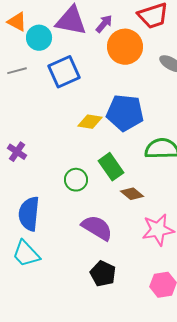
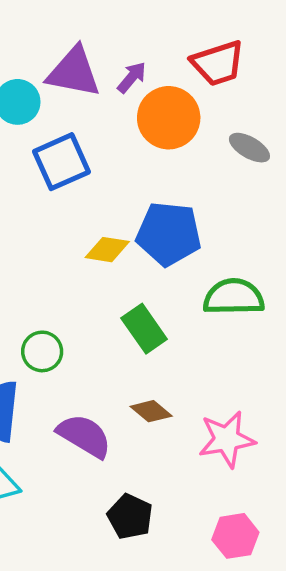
green circle: (76, 180) -> (42, 351), moved
brown diamond: (132, 194) -> (151, 411), moved
purple semicircle: (97, 228) -> (84, 436), moved

